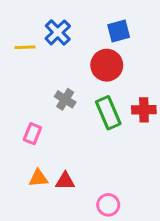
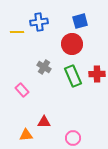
blue cross: (58, 32) -> (39, 22), turned 36
pink rectangle: (32, 134) -> (22, 90), turned -64
orange triangle: (38, 178) -> (26, 135), moved

